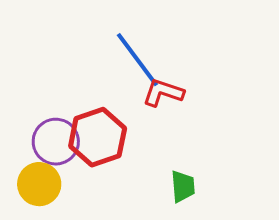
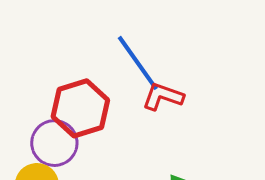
red hexagon: (98, 137) -> (80, 108), moved

